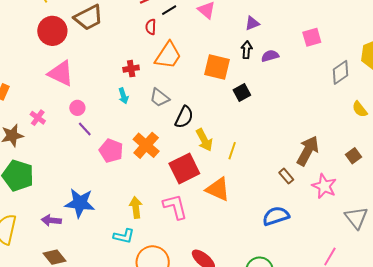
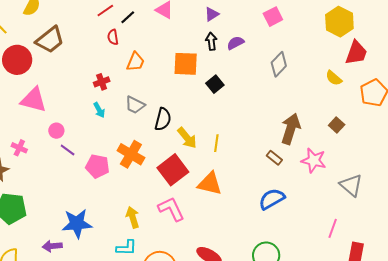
orange trapezoid: (168, 55) -> (135, 62), size x0.7
gray diamond: (340, 72) -> (279, 64), moved

